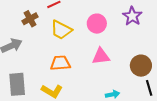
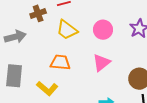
pink triangle: (101, 56) -> (101, 63), turned -42

